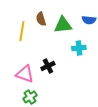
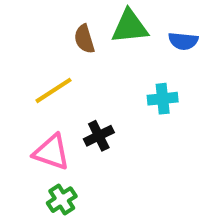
green triangle: (63, 25) -> (130, 27), moved
yellow line: (22, 31) -> (54, 90), moved, turned 48

